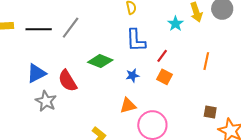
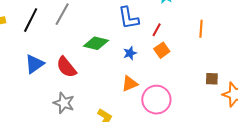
black line: (39, 29) -> (31, 20), turned -55
orange square: (165, 77) -> (162, 50), turned 35
gray star: (46, 101) -> (64, 103), moved

